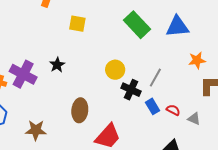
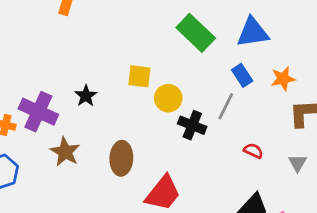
yellow square: (77, 24) -> (139, 76), moved
blue rectangle: (152, 106) -> (242, 75), moved
gray triangle: (194, 119) -> (298, 163), moved, turned 40
brown star: (36, 130) -> (65, 152), moved, turned 30

